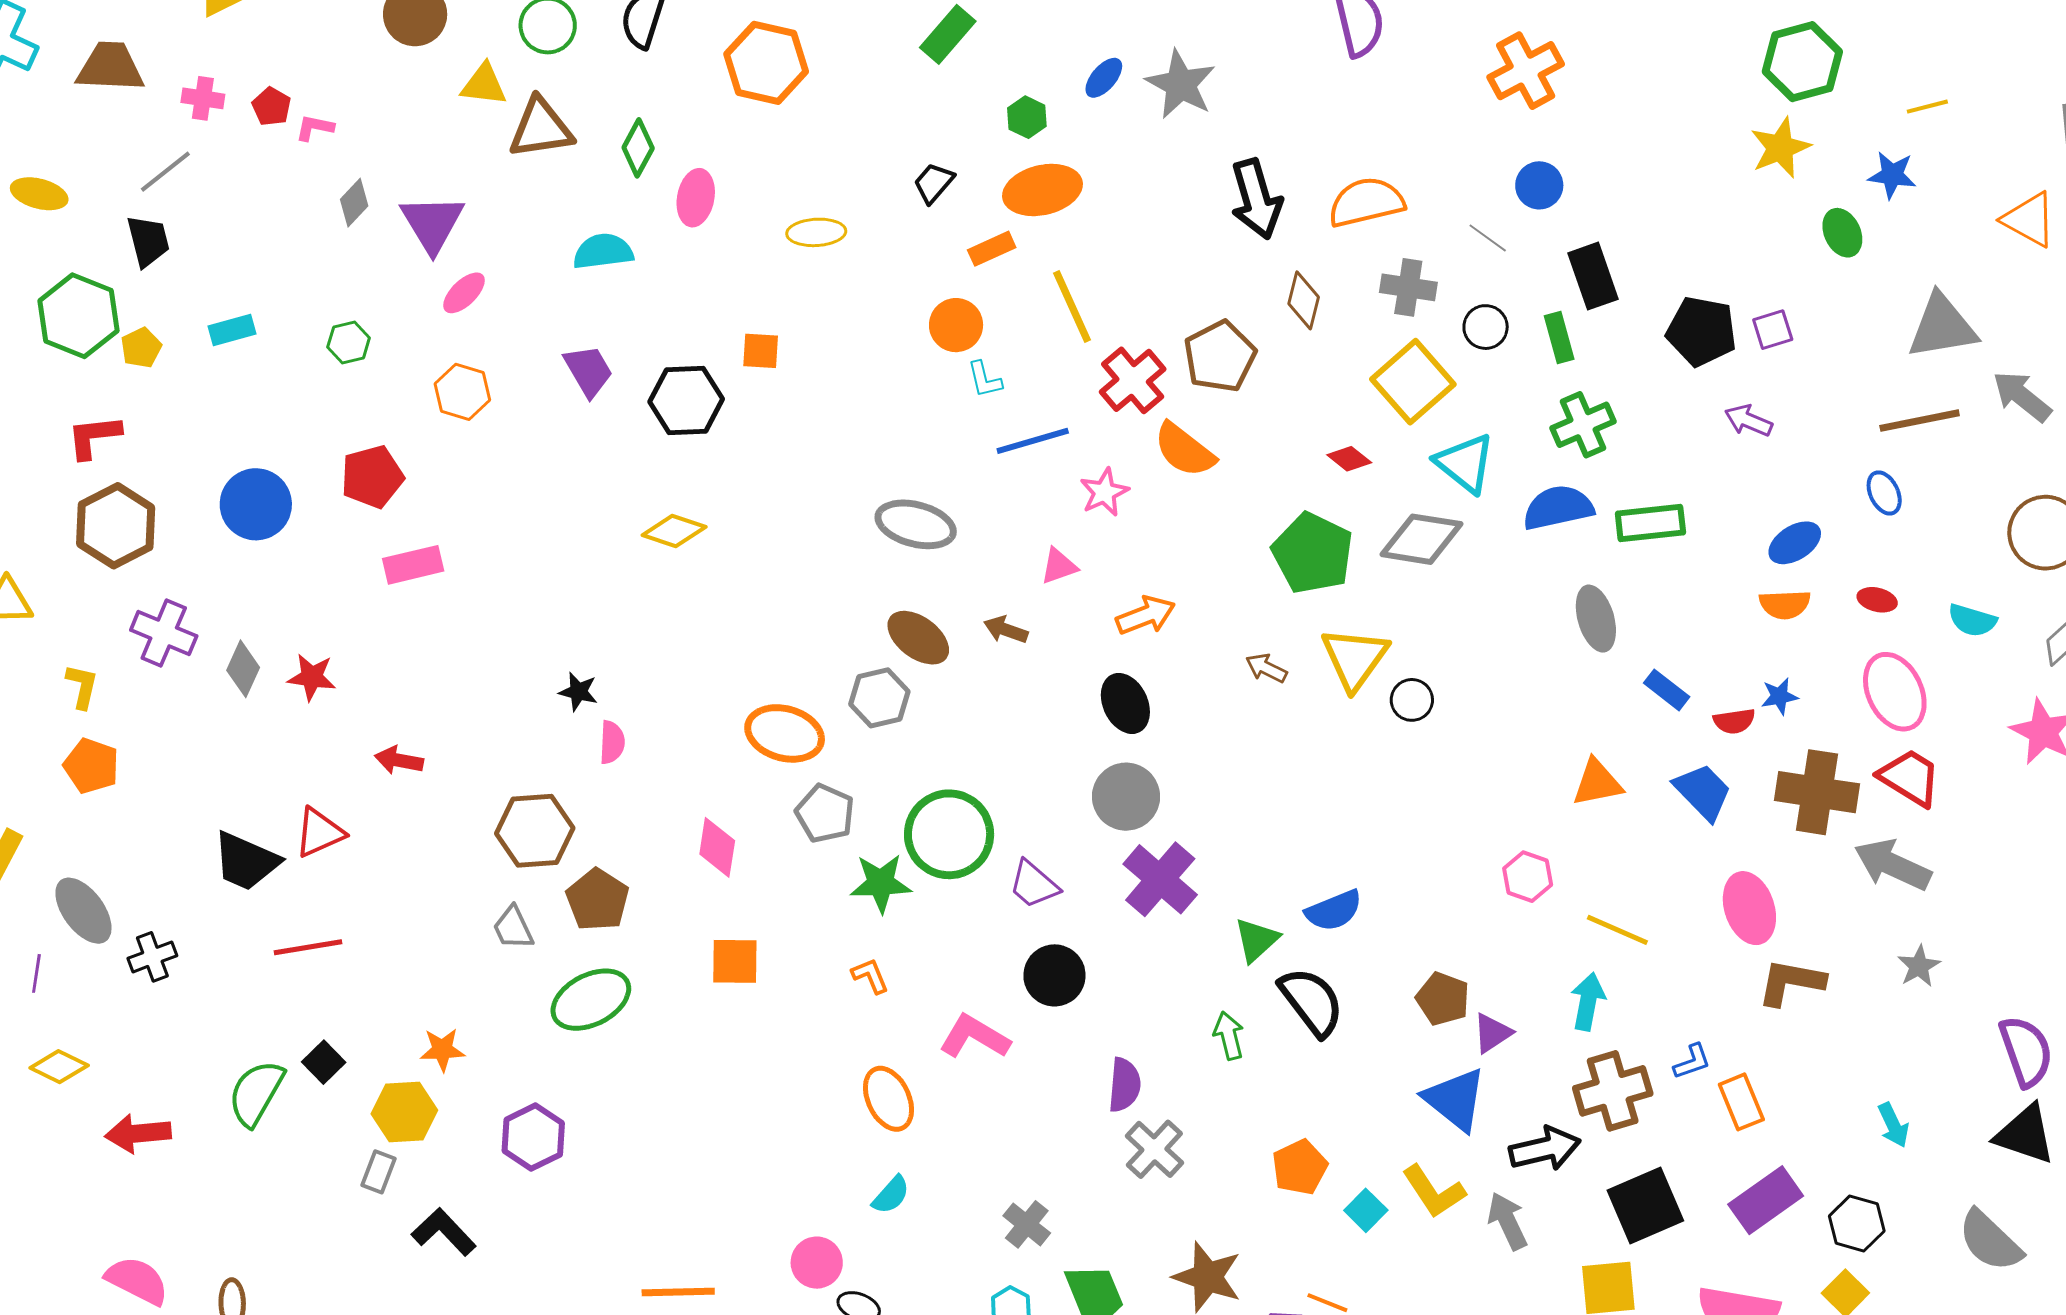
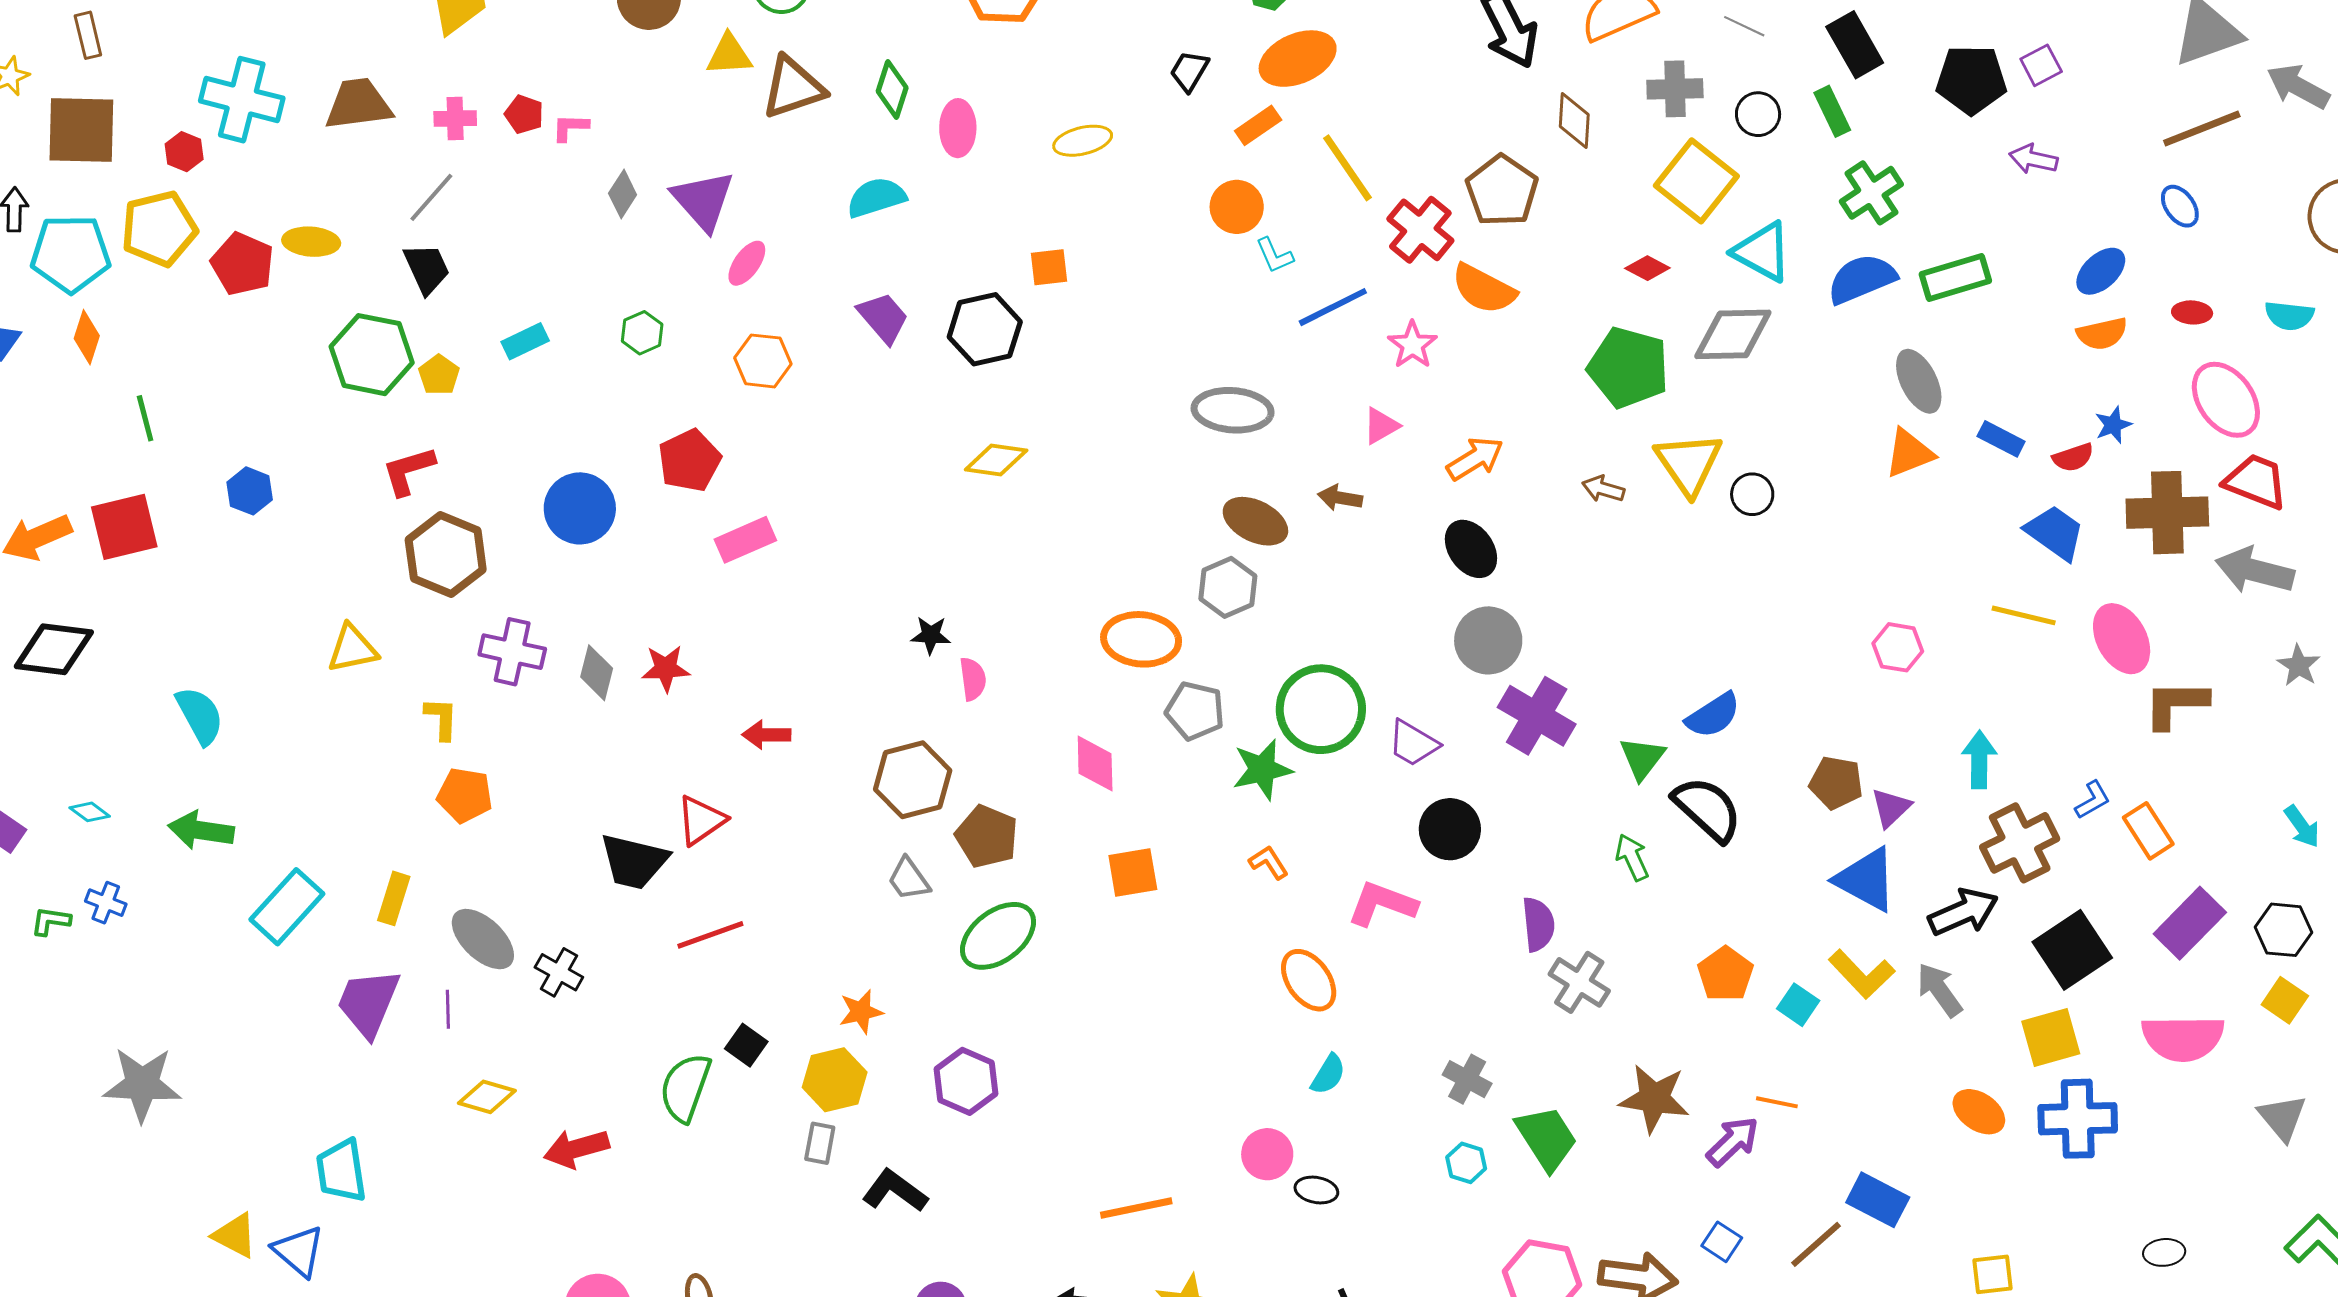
orange triangle: (1597, 783) -> (1909, 453), moved
yellow line: (1617, 930) -> (2024, 615), moved
black cross: (152, 957) -> (559, 972), turned -30

